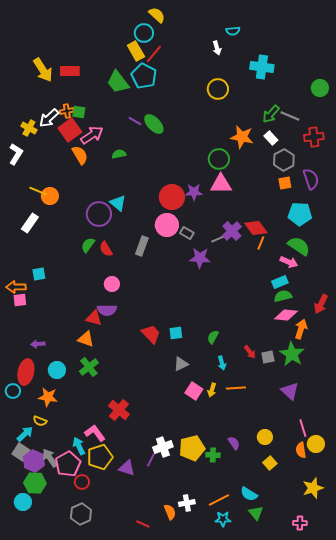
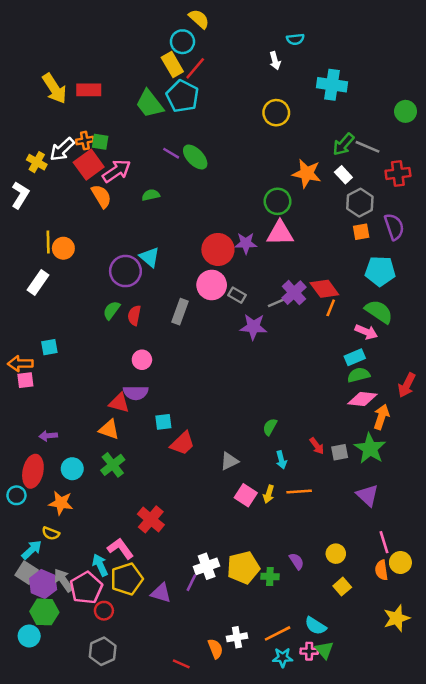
yellow line: (38, 191) -> (48, 242), turned 66
red semicircle: (106, 249) -> (134, 315), turned 42
cyan square: (176, 333) -> (163, 422), moved
red trapezoid: (151, 334) -> (182, 443), moved, turned 90
pink cross: (300, 523) -> (309, 651), moved

